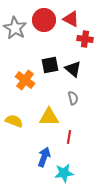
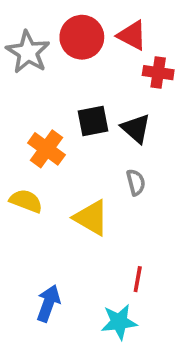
yellow triangle: (49, 117) -> (91, 218), turned 30
yellow semicircle: (14, 121) -> (26, 201), moved
red line: (69, 137) -> (138, 279), moved
blue arrow: (44, 157) -> (48, 303), moved

